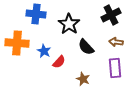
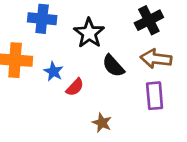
brown arrow: (116, 42) -> (156, 59), size x1.5
brown star: (83, 79) -> (102, 123), moved

